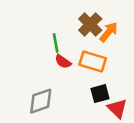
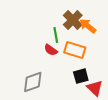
orange arrow: (109, 32) -> (88, 26), turned -90
green line: (56, 43) -> (56, 35), moved

